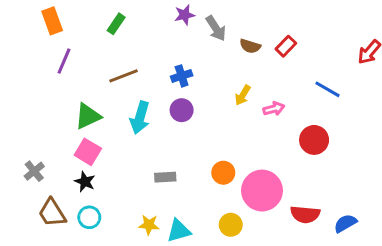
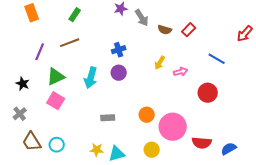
purple line: (64, 61) -> (40, 52), moved
brown line: (124, 76) -> (70, 43), moved
black star: (85, 182) -> (23, 84), moved

